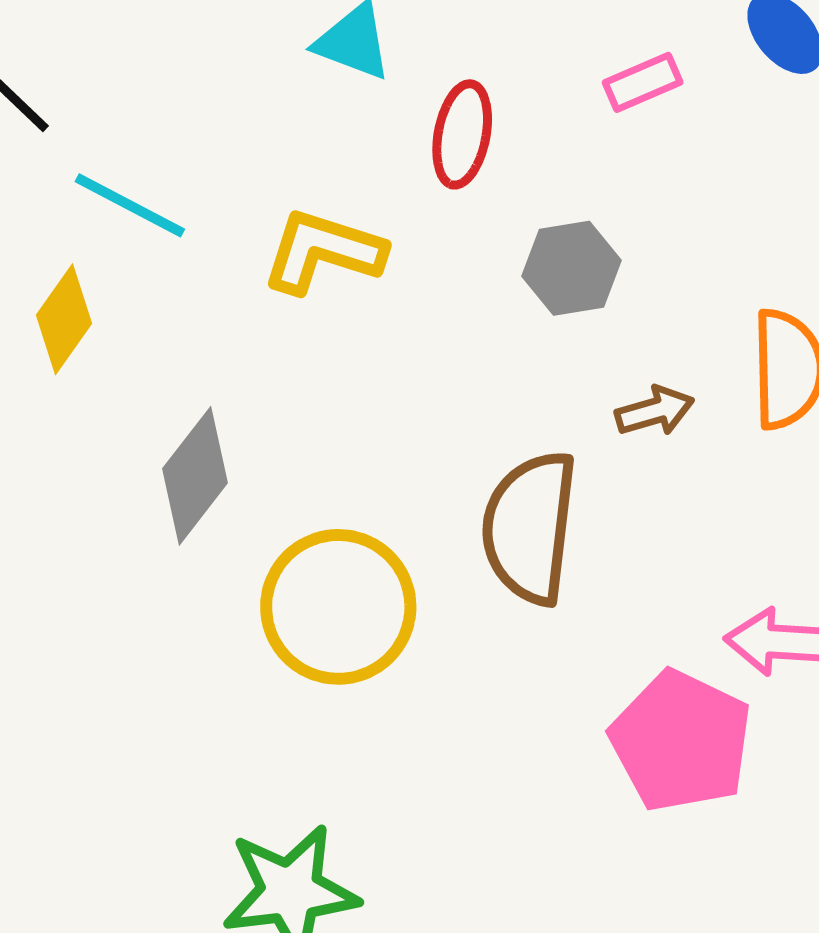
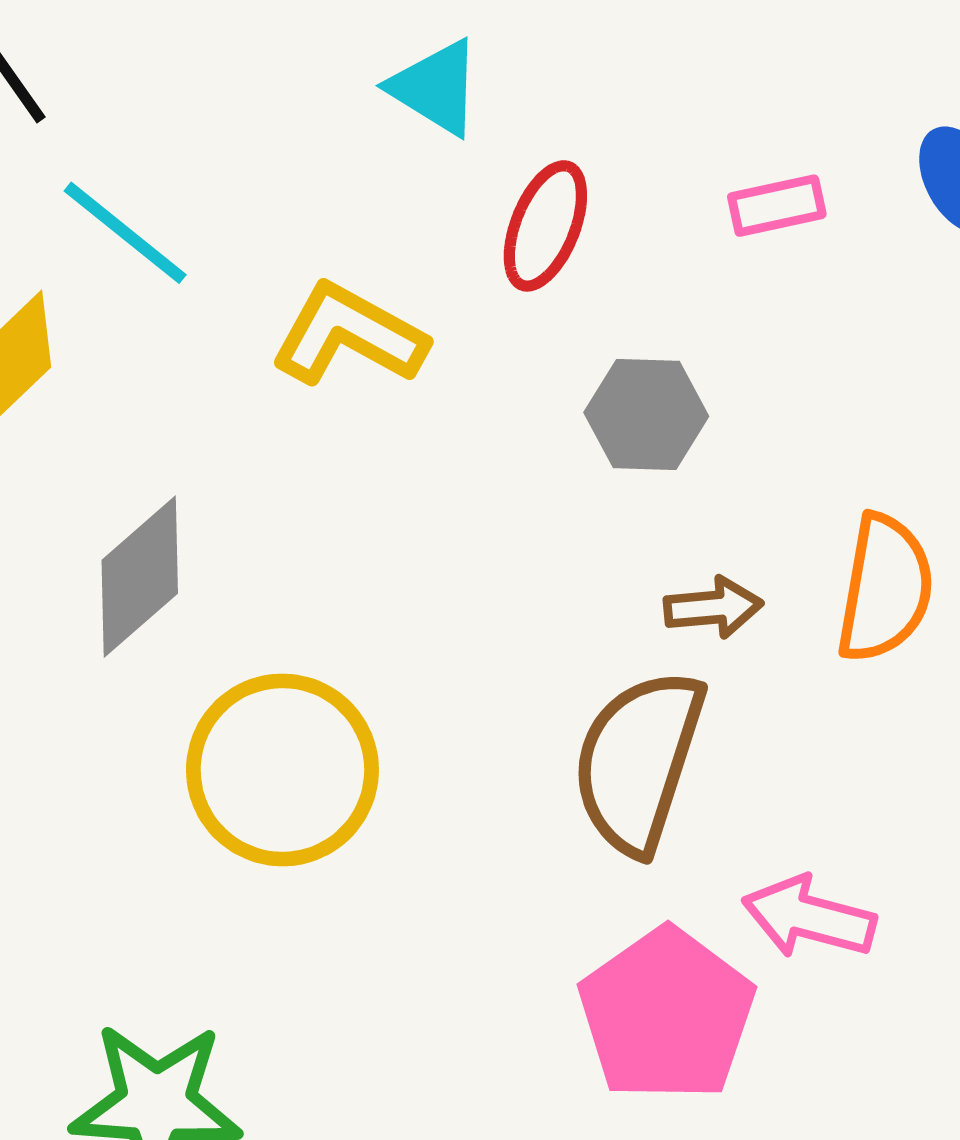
brown semicircle: (530, 527) -> (638, 761), moved

